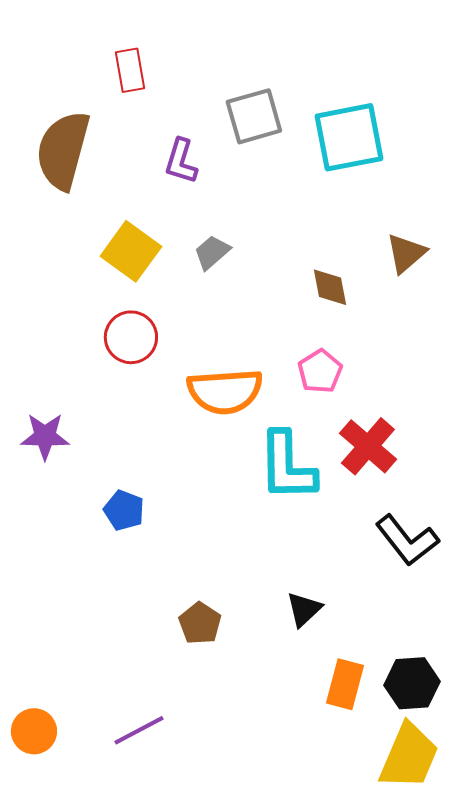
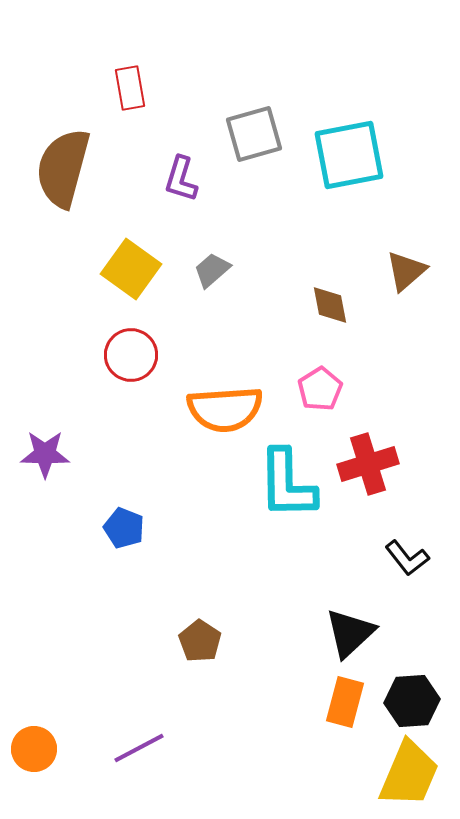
red cross: (368, 446) -> (368, 464), turned 32
black L-shape: (407, 540) -> (407, 558), size x0.7
black triangle: (304, 609) -> (350, 633), moved, size x1.4

